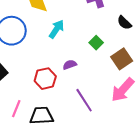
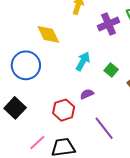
cyan arrow: (57, 29) -> (83, 61), moved
pink line: (16, 109) -> (37, 143), turned 30

